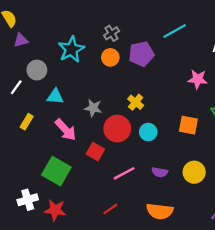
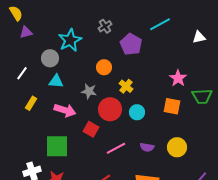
purple pentagon: (141, 54) -> (131, 44), turned -30
orange circle: (110, 57) -> (104, 67), moved
gray circle: (37, 70) -> (50, 58), moved
pink star: (198, 79) -> (178, 78), moved, turned 30
pink arrow: (66, 130) -> (65, 110), turned -30
green square: (56, 171) -> (57, 146), turned -30

